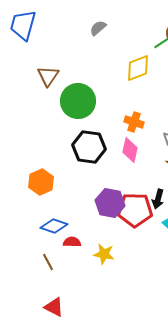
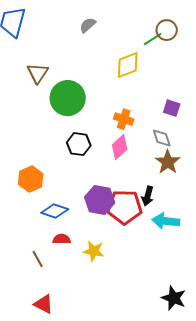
black hexagon: (89, 147) -> (79, 144), size x0.7
pink diamond: (130, 150) -> (120, 147), turned 35
blue diamond: (54, 226) -> (55, 211), moved

